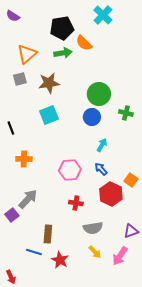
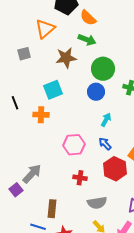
green arrow: (63, 53) -> (87, 40), moved, turned 30
orange triangle: (27, 54) -> (45, 29), moved
brown star: (49, 83) -> (66, 58), moved
orange cross: (24, 159) -> (41, 115), moved

